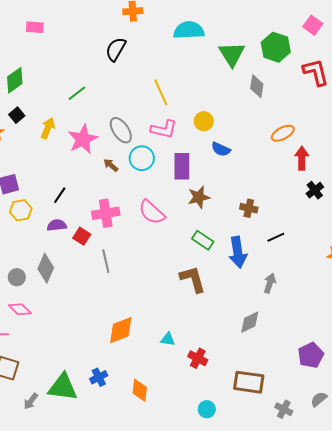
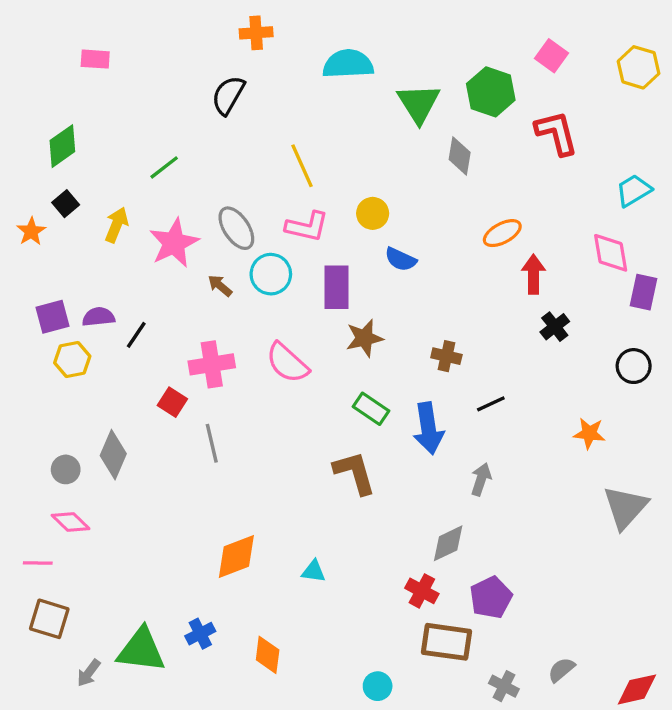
purple semicircle: (57, 225) -> (98, 317), moved
purple pentagon: (311, 355) -> (491, 597), moved
red cross: (198, 358) -> (422, 591), moved

